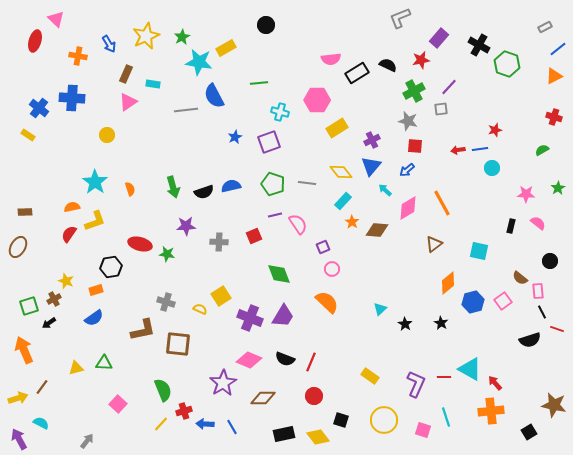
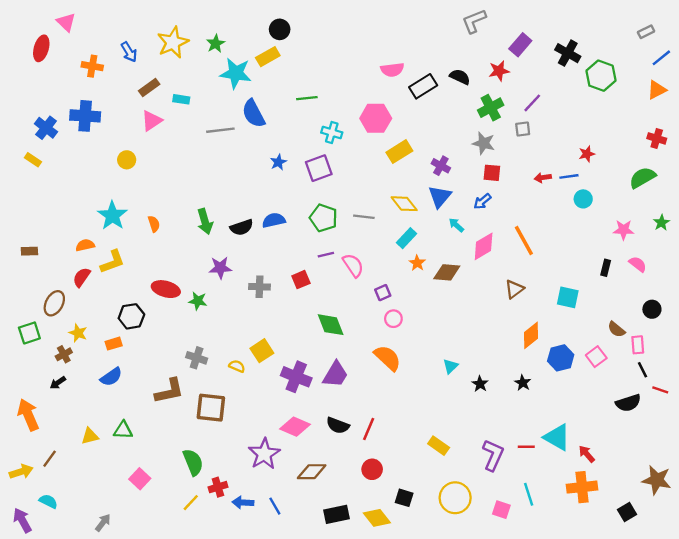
black circle: (266, 25) -> (280, 29), moved
brown rectangle: (126, 74) -> (149, 87), turned 30
purple cross: (372, 140) -> (441, 166), turned -35
green semicircle: (542, 150) -> (642, 178), size x1.6
brown ellipse: (18, 247) -> (54, 303), moved
green square: (29, 306) -> (29, 333), moved

